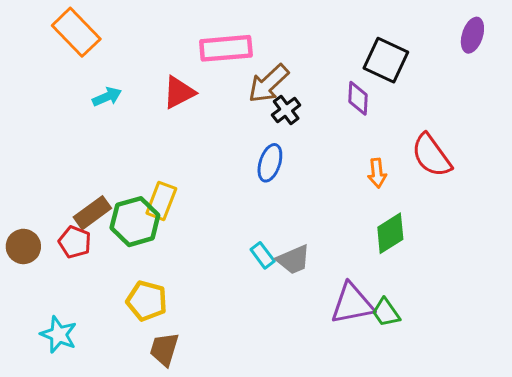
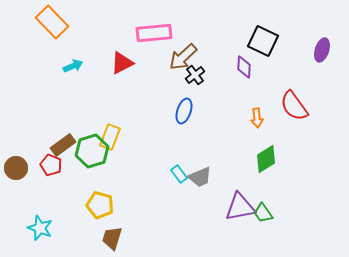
purple ellipse: (472, 35) -> (322, 50), moved

